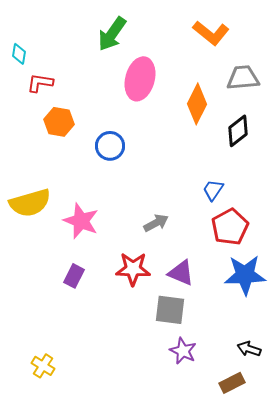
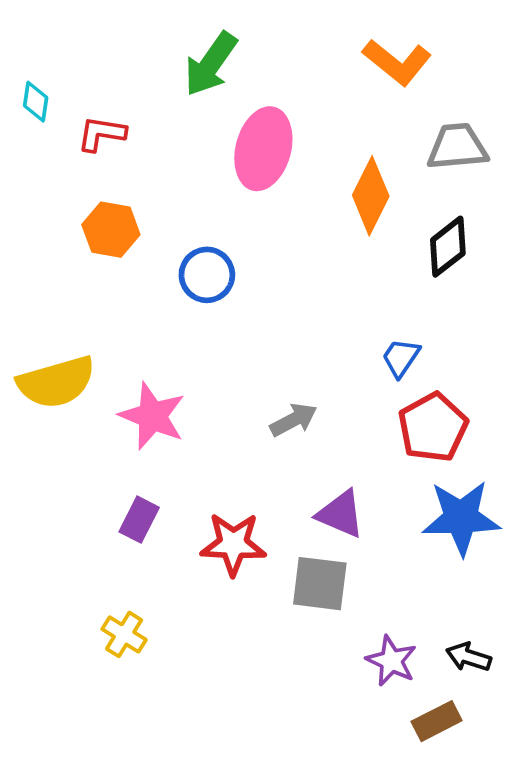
red L-shape: (40, 83) -> (101, 134), moved
red star: (133, 269) -> (233, 544), moved
purple star: (183, 351) -> (391, 661), moved
yellow cross: (43, 366) -> (124, 634), moved

